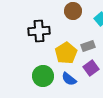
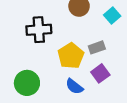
green circle: (43, 76) -> (27, 83), moved

